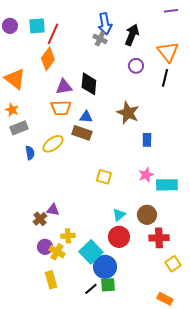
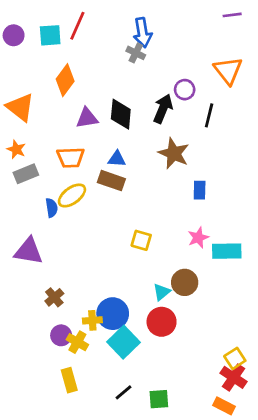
red line: (53, 34) -> (77, 26), moved
black arrow: (132, 35) -> (163, 109), moved
black line: (165, 78) -> (209, 115), moved
orange trapezoid: (61, 108) -> (71, 157), moved
blue semicircle: (30, 153) -> (52, 208), moved
purple triangle: (53, 210) -> (29, 251), moved, size x1.6
brown circle: (147, 215) -> (185, 282), moved
red cross: (159, 238) -> (234, 377), moved, turned 36
blue circle: (105, 267) -> (113, 314), moved
green square: (108, 285) -> (159, 399), moved

